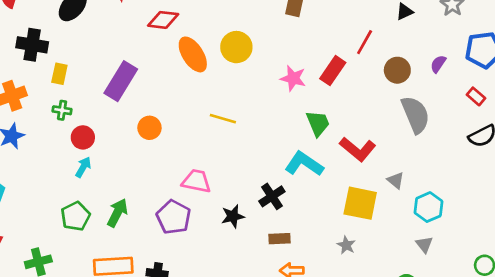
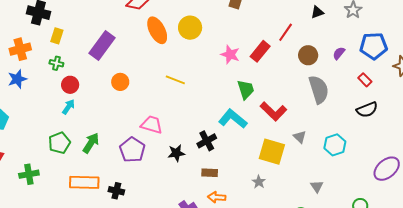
cyan hexagon: (429, 207) -> (335, 145), moved

